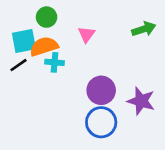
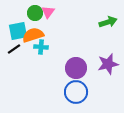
pink triangle: (86, 34) -> (48, 12), moved
purple star: (141, 101) -> (108, 64), moved, turned -30

